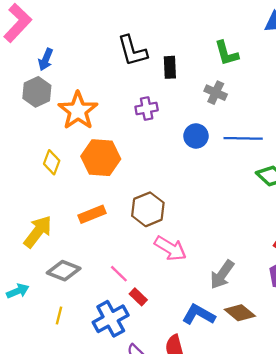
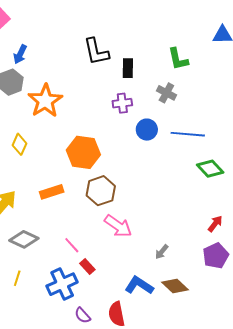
purple cross: (147, 109) -> (122, 103), moved
orange hexagon: (101, 158) -> (83, 152), moved
gray arrow: (222, 275) -> (162, 252), size x0.6

